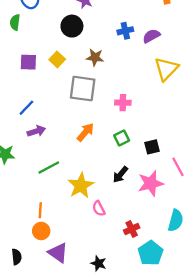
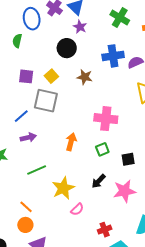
blue cross: (125, 31) -> (113, 56), size x1.5
gray square: (83, 89) -> (46, 101), moved
pink cross: (123, 103) -> (106, 119), size x1.6
orange arrow: (85, 132) -> (71, 142), turned -30
pink semicircle: (99, 209) -> (77, 209), turned -112
orange line: (40, 210) -> (26, 207), turned -56

